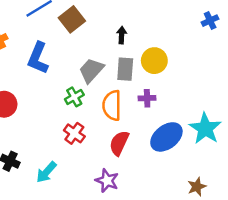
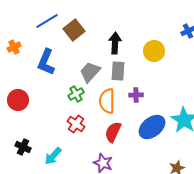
black arrow: (122, 35) -> (115, 43), size x1.5
yellow circle: (154, 61) -> (154, 51), moved

